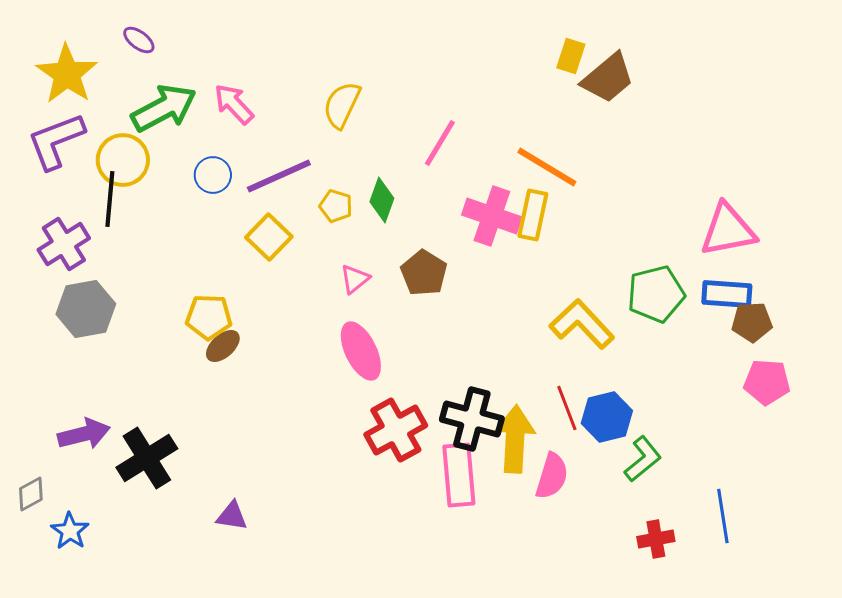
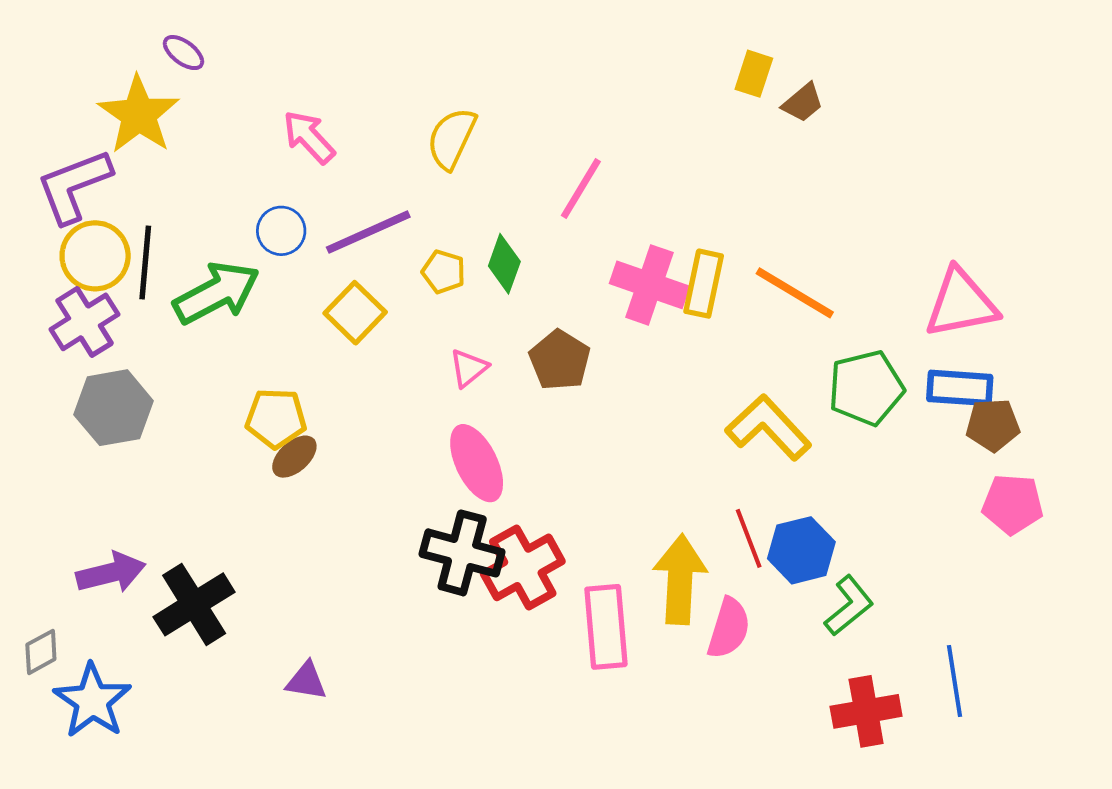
yellow star: (67, 74) -> (139, 115), moved
brown trapezoid: (608, 78) -> (803, 103), size x0.6
green arrow: (164, 108) -> (217, 293), moved
yellow circle: (123, 160) -> (95, 256), moved
orange line: (547, 167) -> (795, 293), moved
black cross: (472, 419) -> (462, 553), moved
blue star: (70, 531) -> (92, 701), size x1.5
red cross: (656, 539) -> (866, 711), size x1.4

